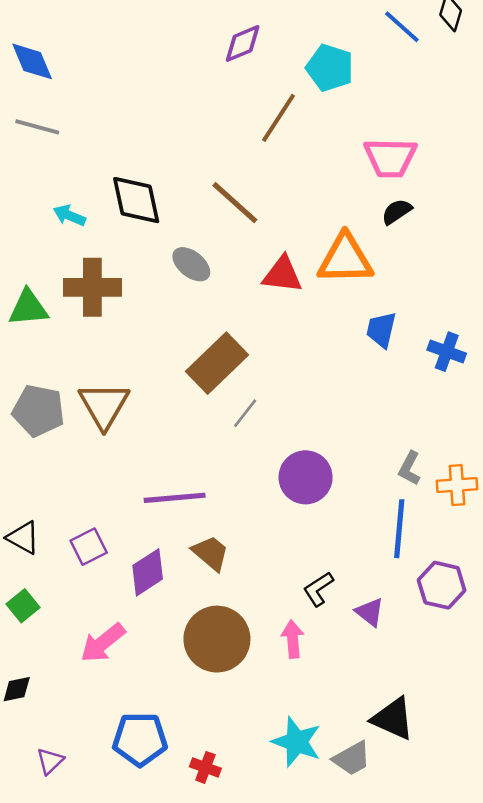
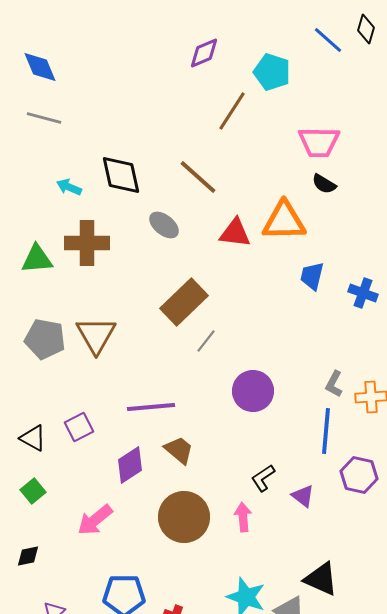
black semicircle: (397, 212) -> (324, 184), turned -115
purple square: (89, 547) -> (79, 427), moved

